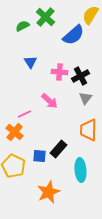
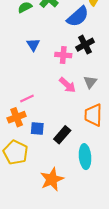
black cross: (80, 76) -> (85, 45), moved
pink arrow: (49, 101) -> (67, 85), moved
orange cross: (14, 132) -> (17, 117), turned 30
blue square: (39, 156) -> (37, 129), moved

